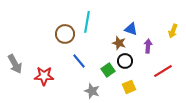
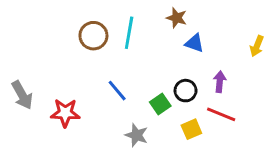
brown circle: (65, 34) -> (93, 36), moved
brown star: (119, 43) -> (177, 18), moved
purple arrow: (148, 46) -> (220, 82), moved
red line: (163, 71) -> (221, 114), moved, turned 54

